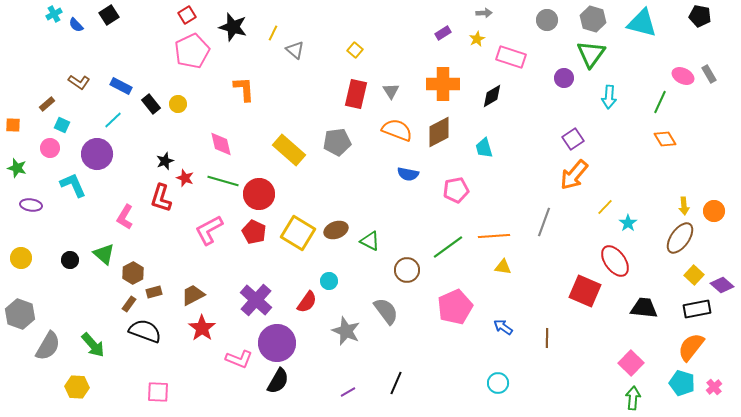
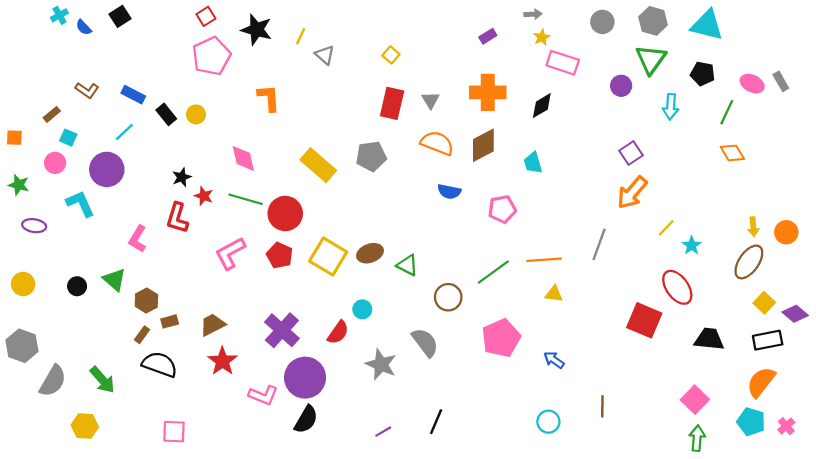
black pentagon: (700, 16) -> (703, 74), moved
yellow star: (477, 39) -> (542, 37), moved
brown line: (547, 338) -> (602, 406), moved

